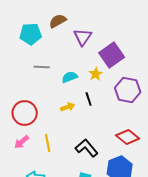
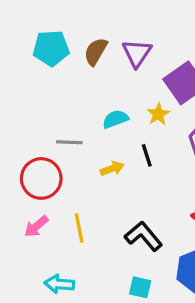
brown semicircle: (58, 21) -> (96, 52), moved, turned -30
gray line: (42, 67) -> (69, 142), moved

